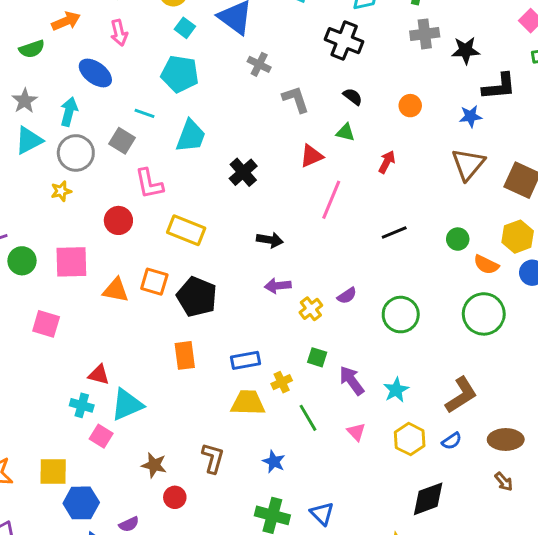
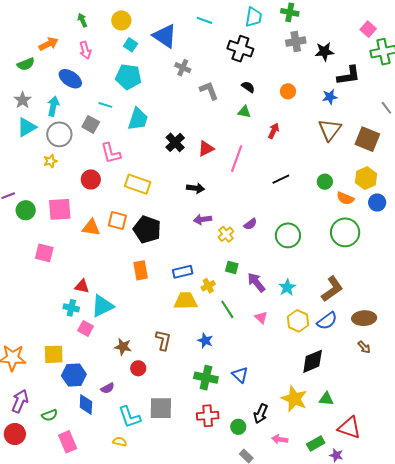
red triangle: (312, 156) -> (206, 148), moved
blue semicircle: (452, 441) -> (327, 321), size x1.5

